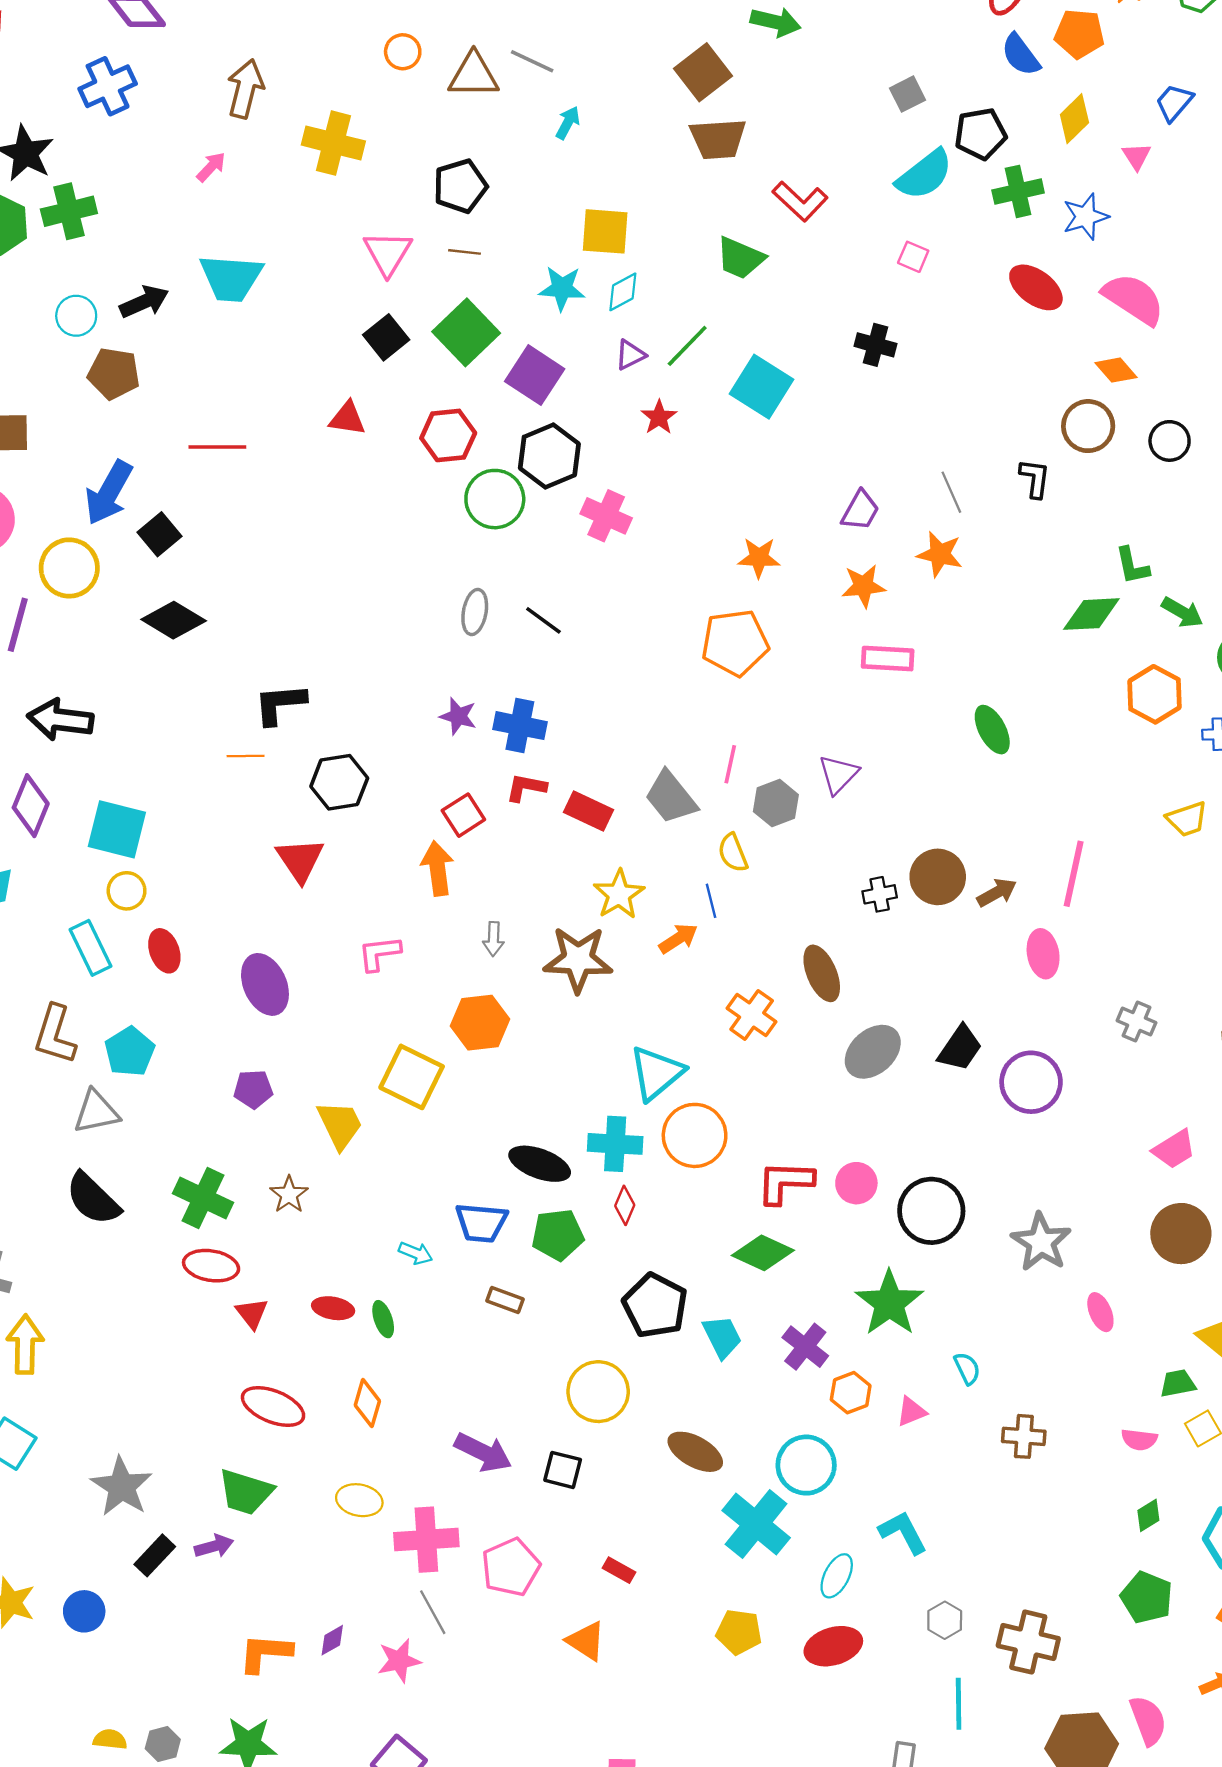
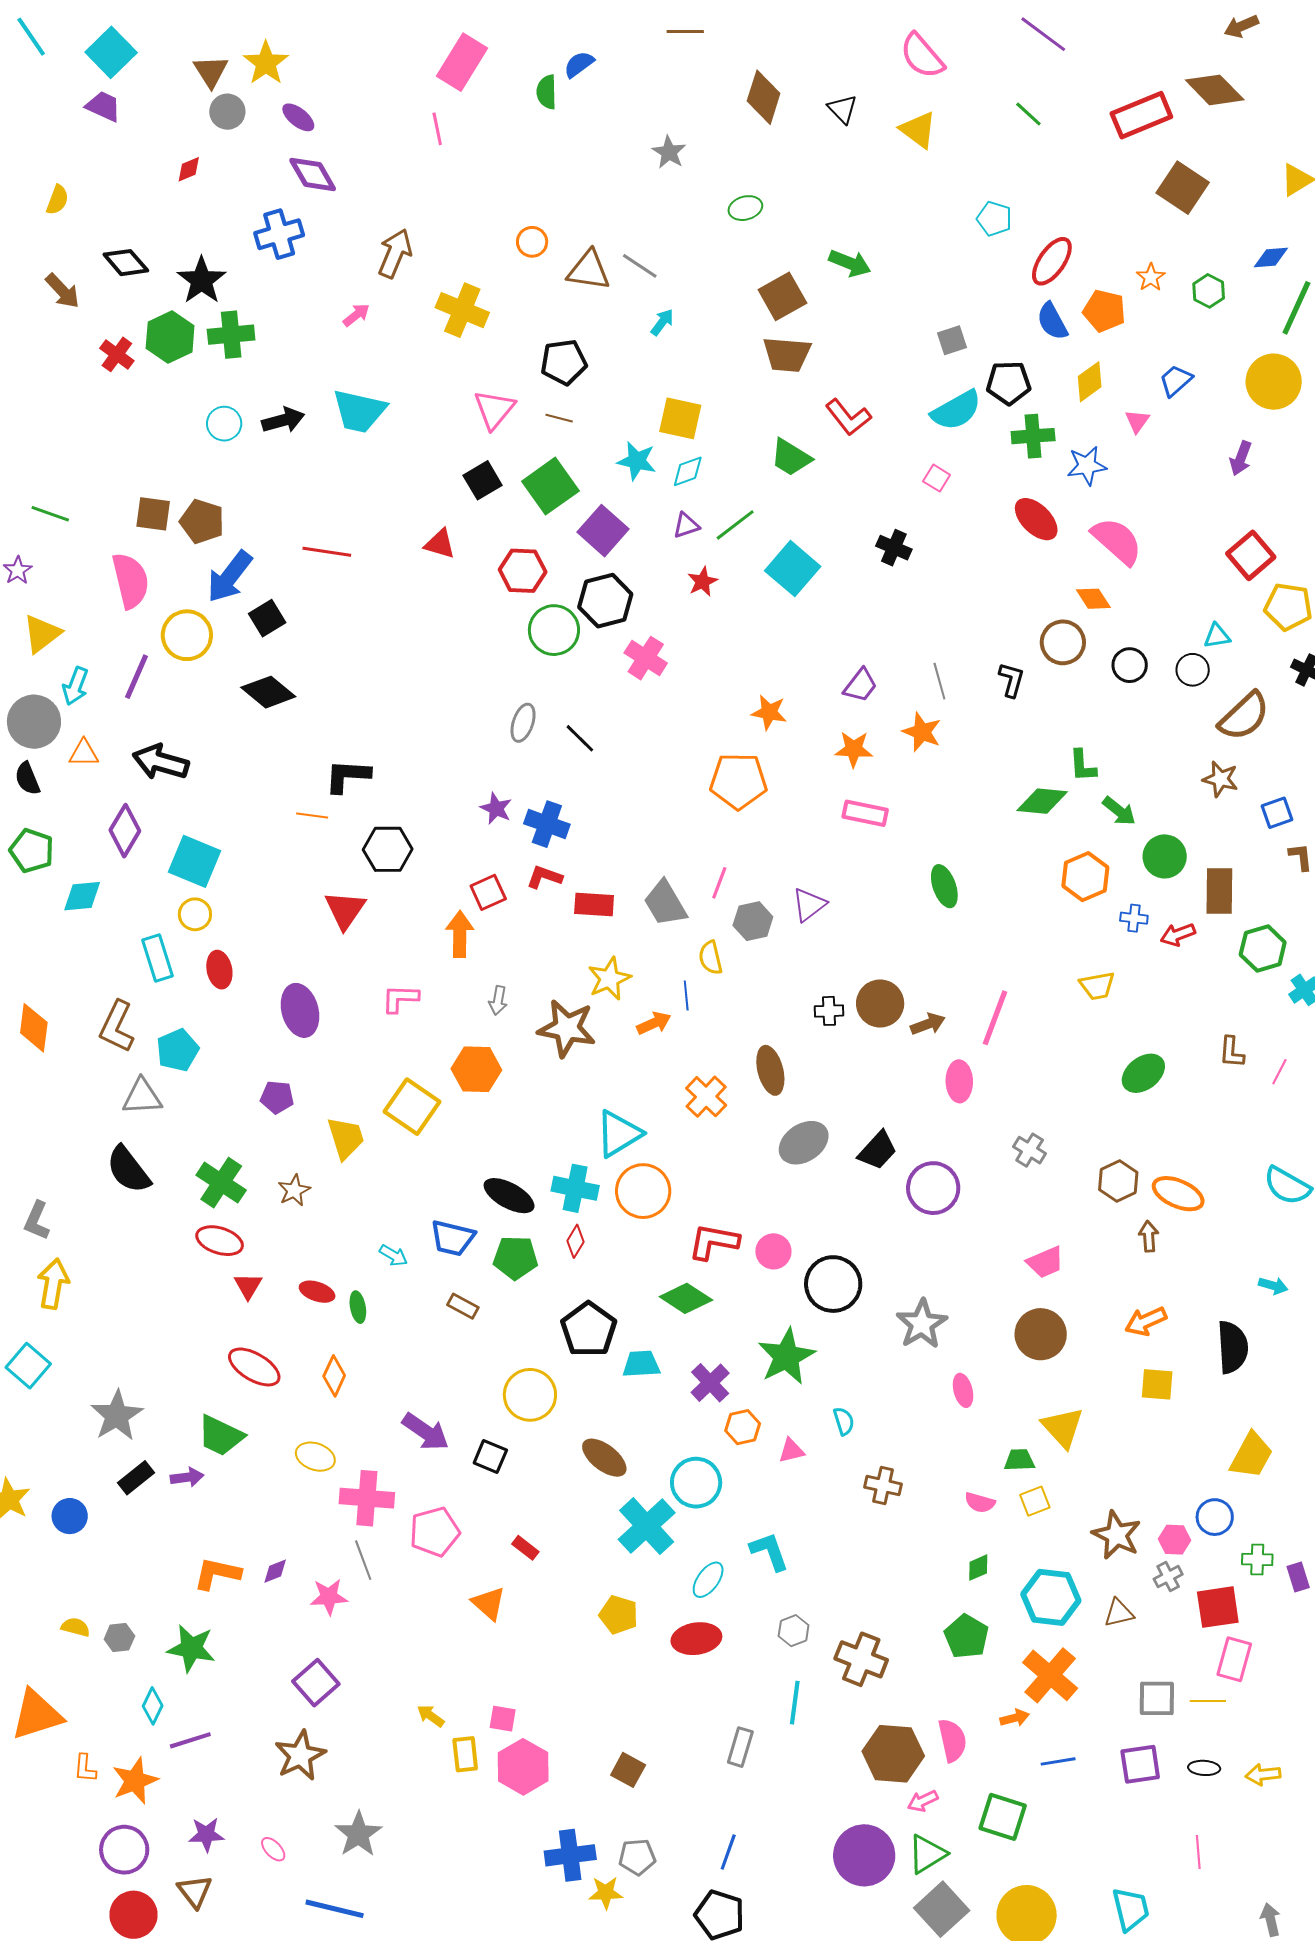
brown pentagon: (114, 373) -> (202, 521), moved
red rectangle: (588, 811) -> (594, 905), turned -30
cyan trapezoid: (722, 1337) -> (641, 1364), turned -75

